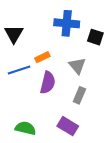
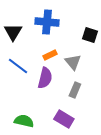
blue cross: (67, 23) -> (47, 22), moved
orange rectangle: (42, 57) -> (50, 55), moved
blue line: (19, 70) -> (18, 66), turned 55

